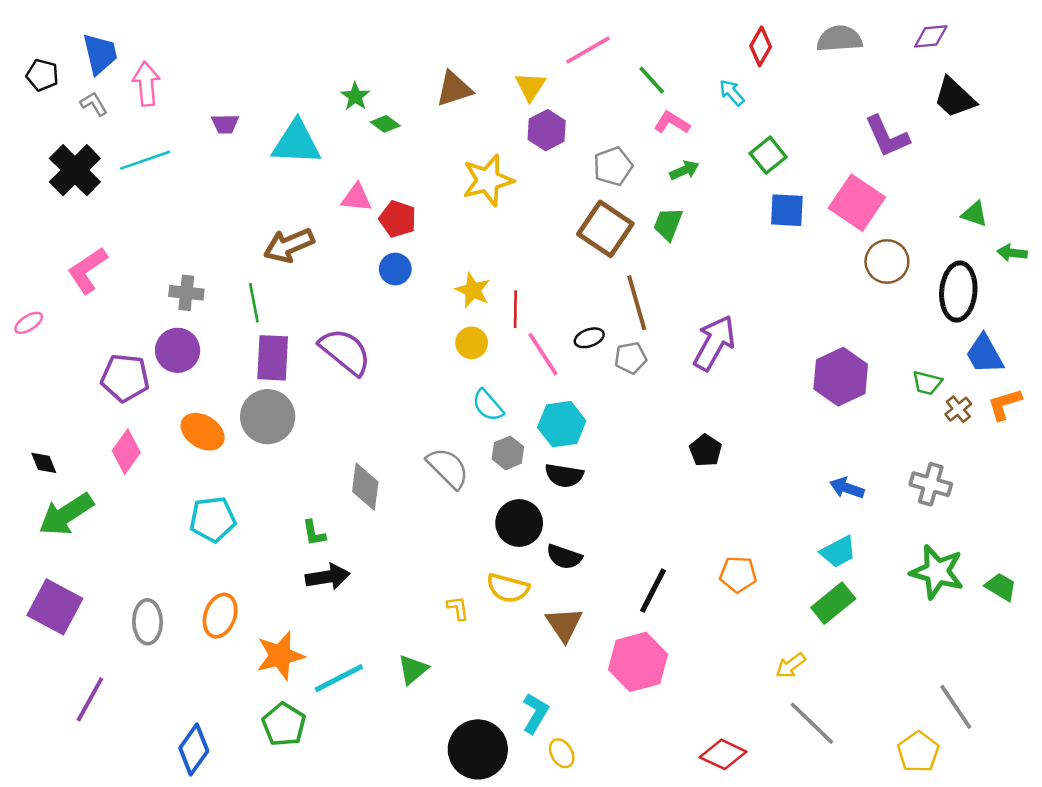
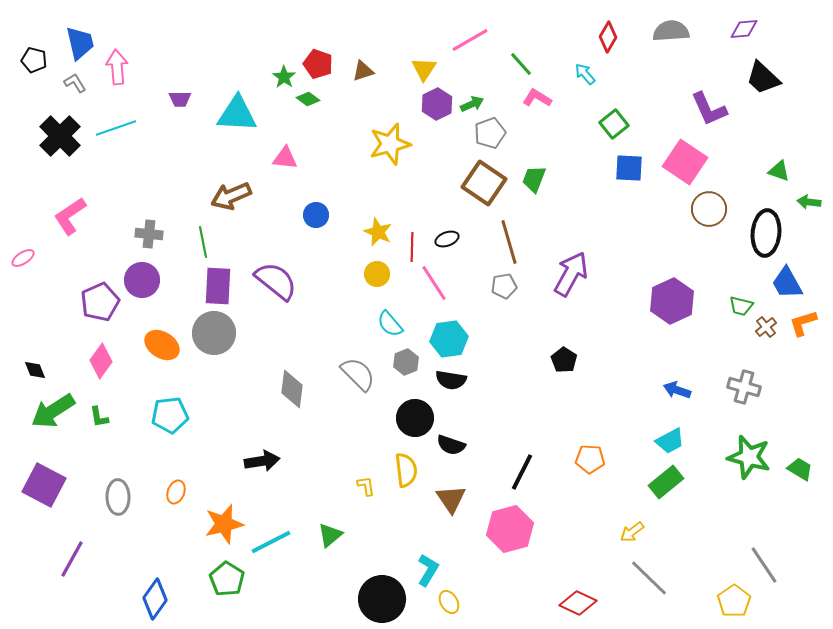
brown triangle: (454, 89) -> (363, 71), size x0.7
green arrow: (684, 170) -> (472, 104), moved
red pentagon: (398, 219) -> (318, 64), moved
black ellipse: (589, 338) -> (447, 239), moved
purple pentagon: (125, 378) -> (100, 302), turned -30
green L-shape: (314, 533) -> (99, 417), moved
yellow semicircle: (508, 588) -> (406, 470), turned -112
orange ellipse: (220, 616) -> (176, 492), size x0.7

